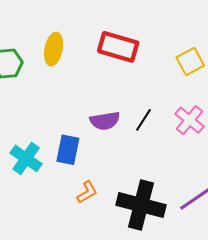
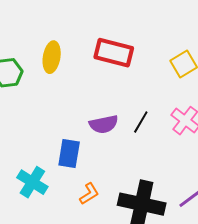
cyan cross: (26, 158) -> (32, 182), moved

